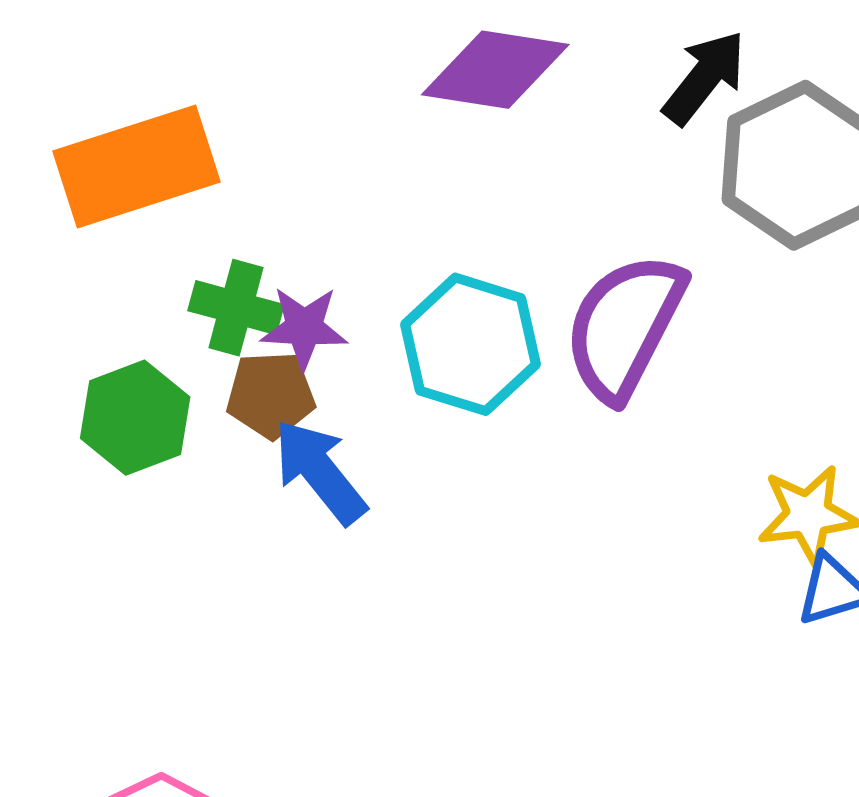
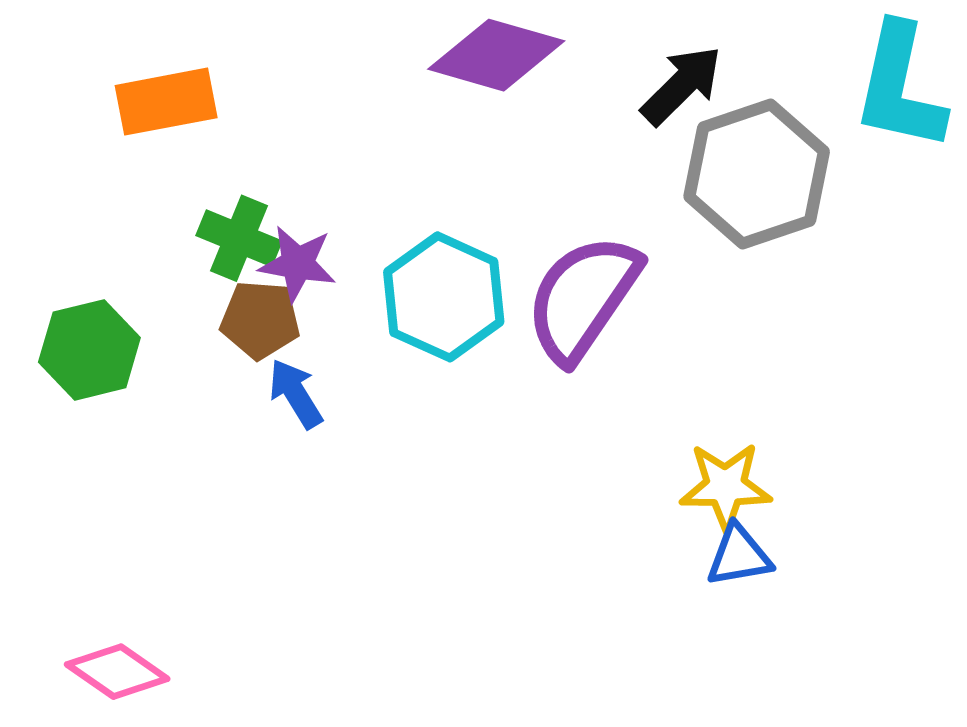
orange rectangle: (136, 167) -> (166, 102), size x0.7
green hexagon: (135, 418) -> (89, 350), moved
blue arrow: (320, 472) -> (296, 394), size x0.7

